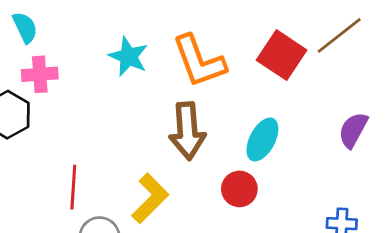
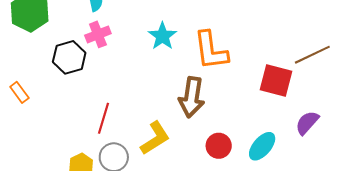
red square: (282, 55) -> (276, 81), moved, turned -32
pink cross: (40, 74) -> (98, 34), turned -30
cyan ellipse: (262, 139) -> (262, 146), moved

